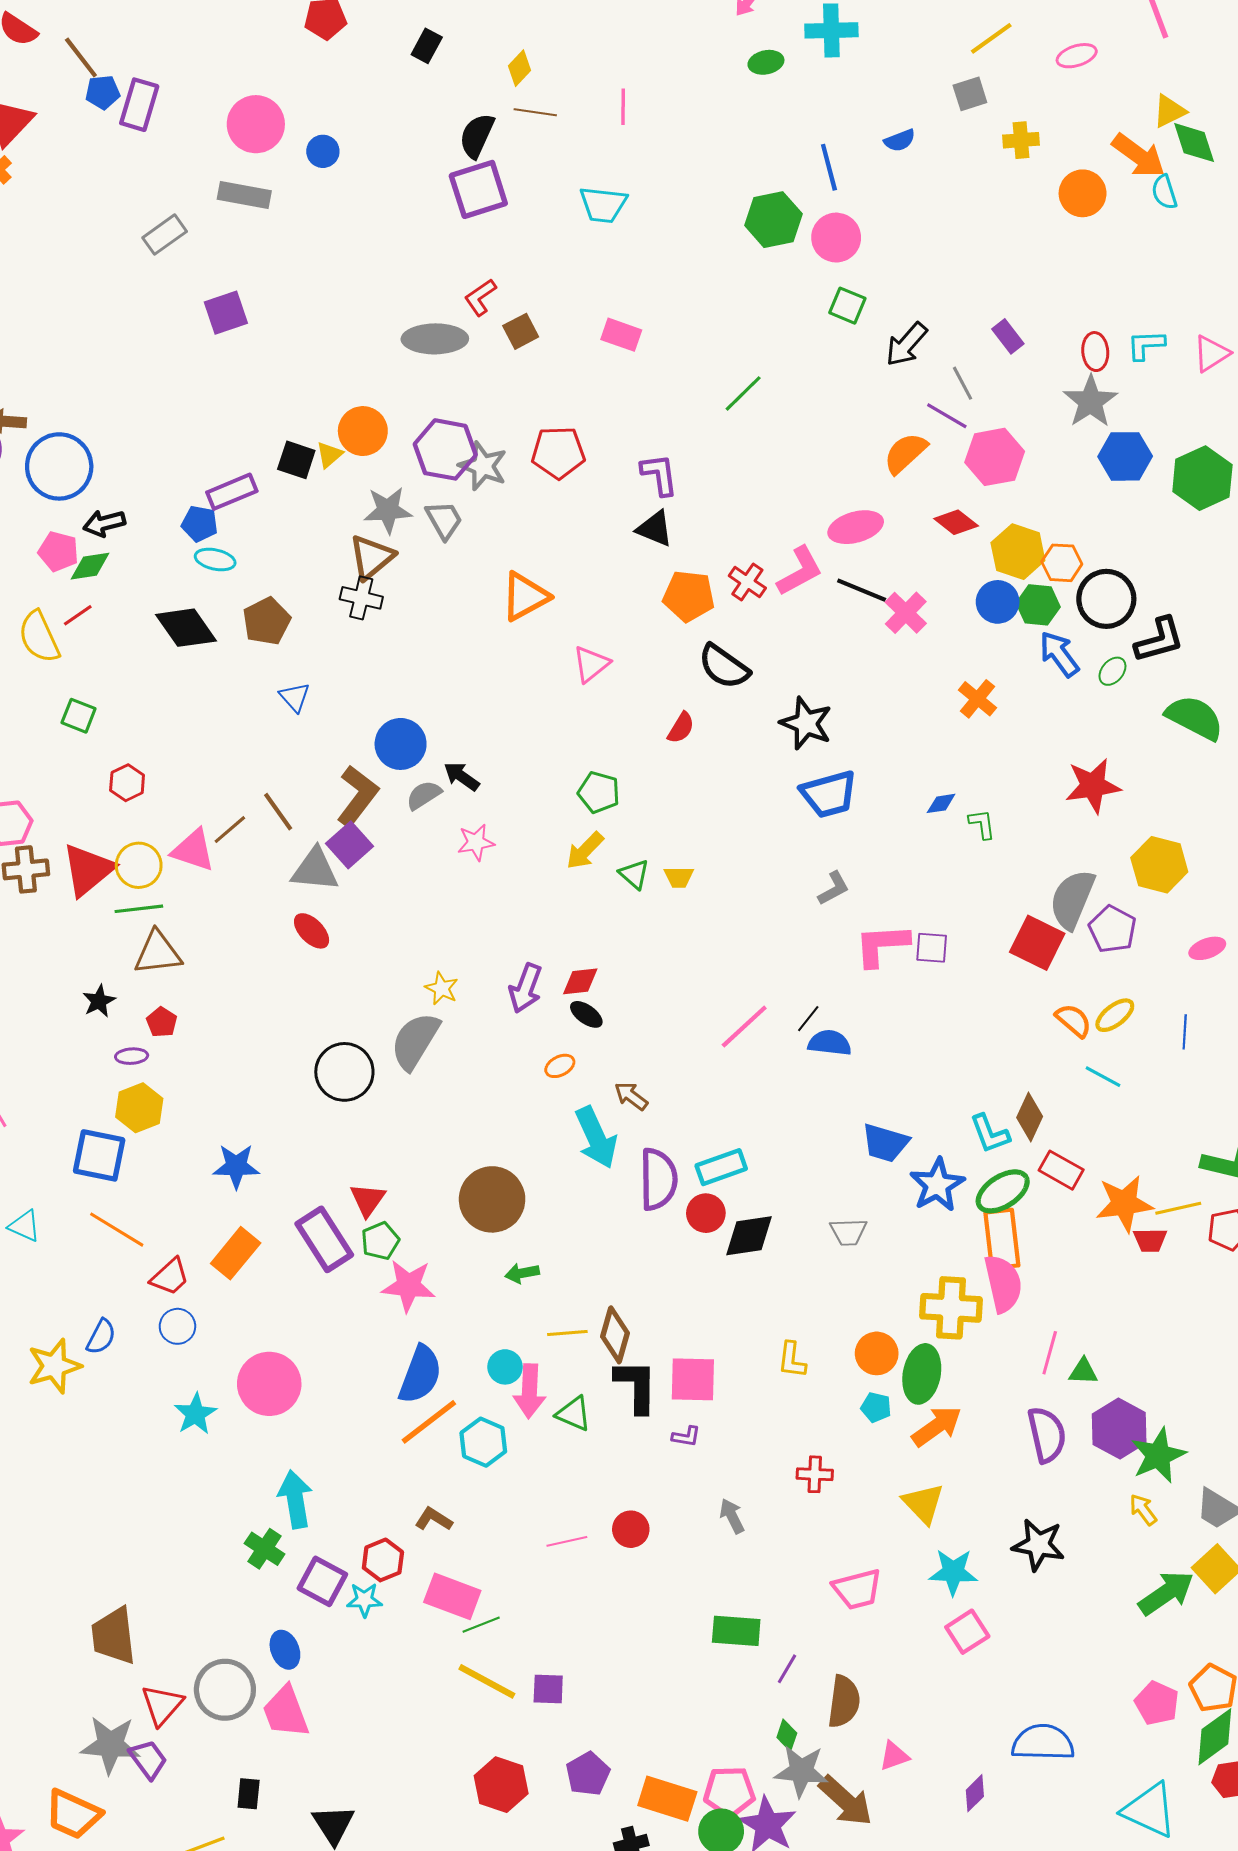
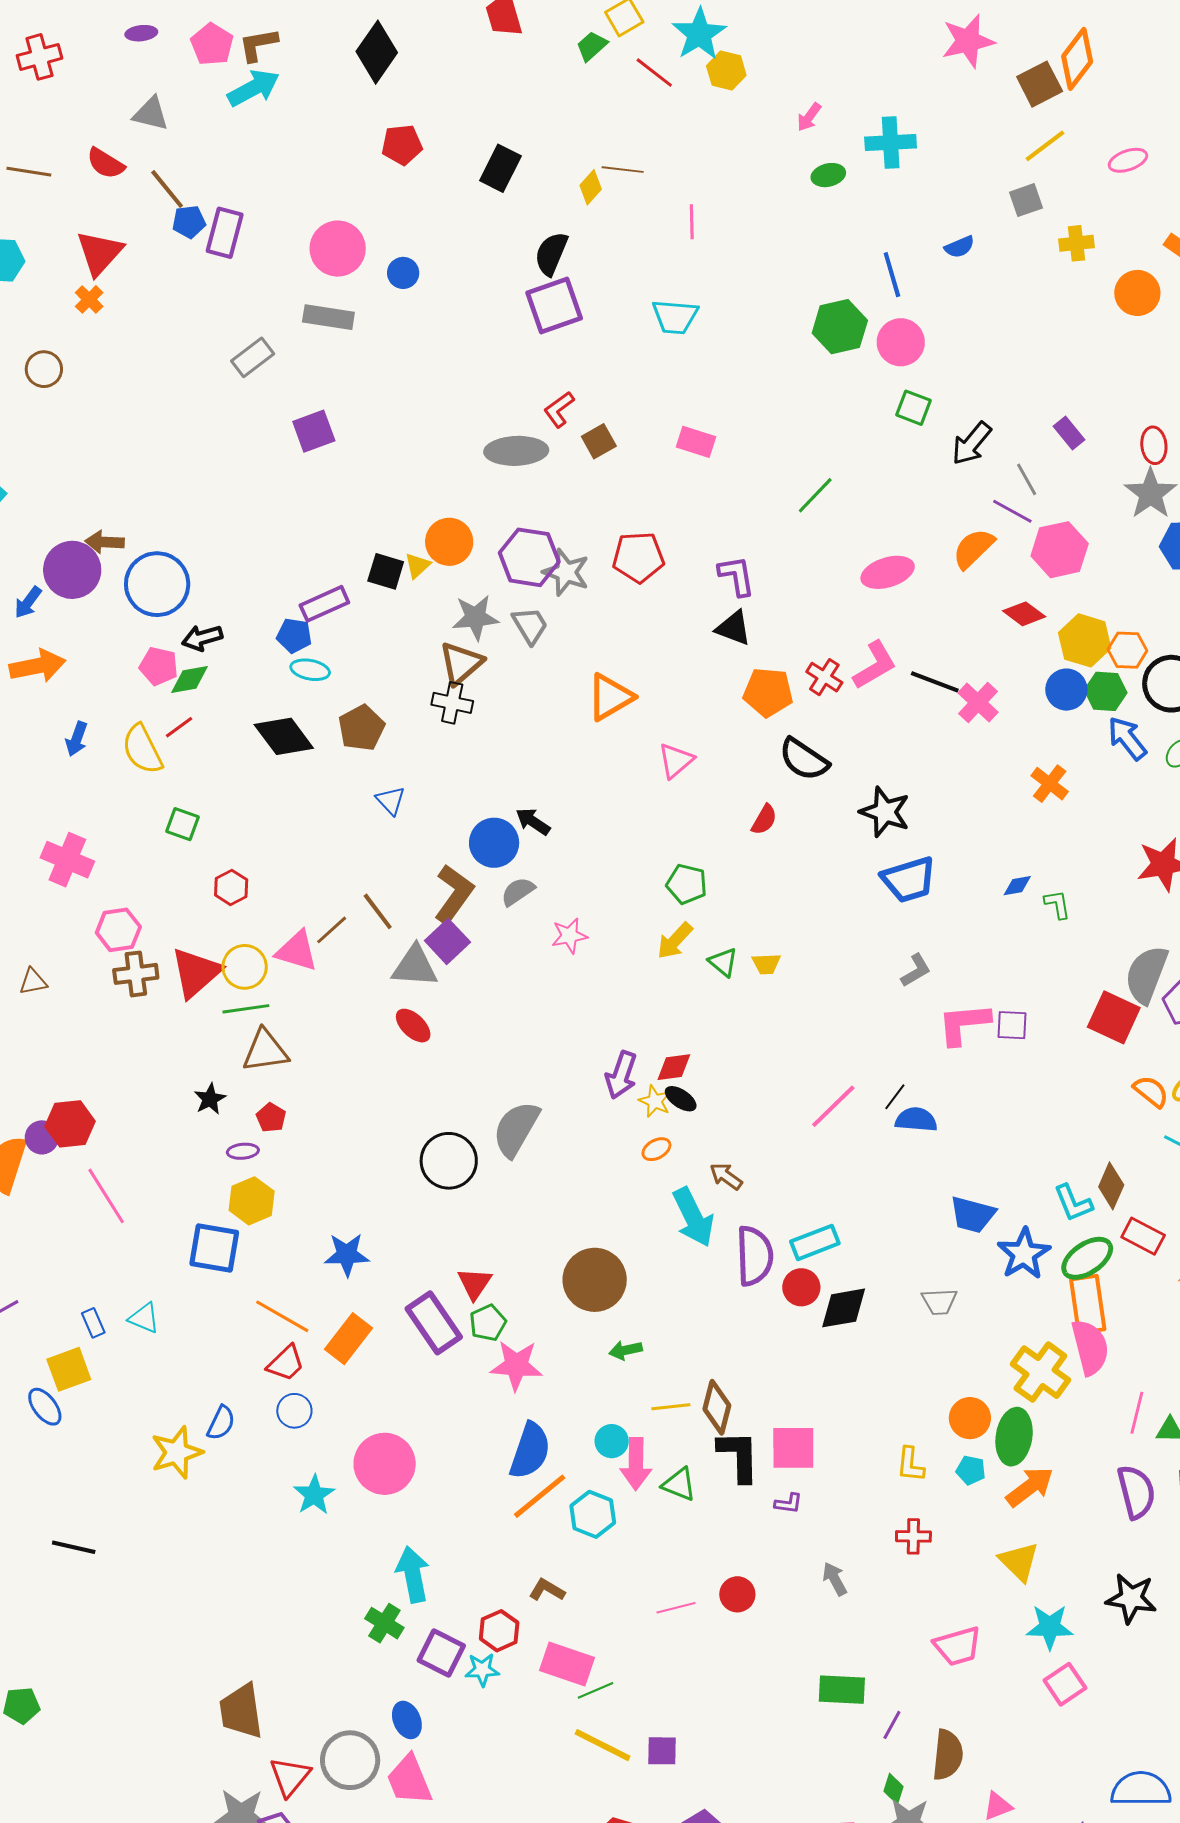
black rectangle: (427, 46) -> (500, 168), size x1.4
brown line: (535, 112) -> (623, 170), moved
pink ellipse: (856, 527) -> (888, 572), moved
black arrow: (462, 776) -> (533, 822), moved
yellow star: (442, 988) -> (655, 1101), moved
orange line: (117, 1230) -> (282, 1316), moved
yellow cross: (951, 1308) -> (1040, 1372), turned 34
yellow L-shape: (792, 1360) -> (910, 1464), moved

